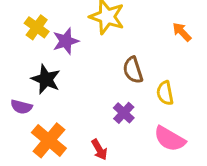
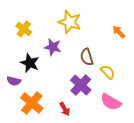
purple star: (66, 41) -> (53, 47), moved, turned 30
yellow semicircle: (165, 93) -> (108, 72), turned 147
purple cross: (124, 113) -> (81, 85), size x1.5

